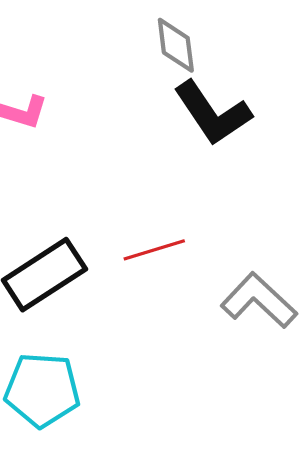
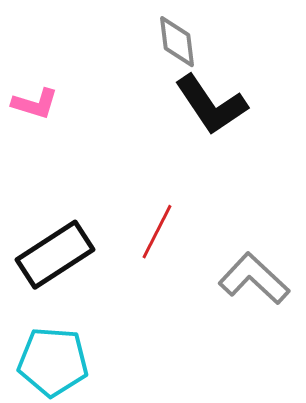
red line: (154, 250) -> (157, 232), turned -46

